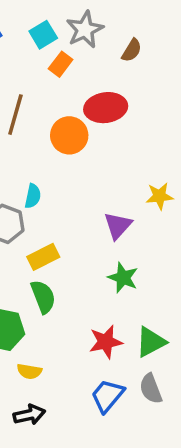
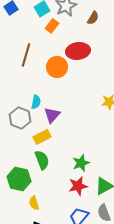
purple triangle: (118, 226) -> (52, 115), moved
green star: (123, 278) -> (81, 163), moved, turned 30
yellow semicircle: (29, 371) -> (34, 203), turned 64

